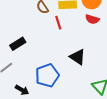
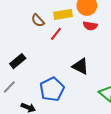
red line: (58, 23) -> (56, 34), turned 64

